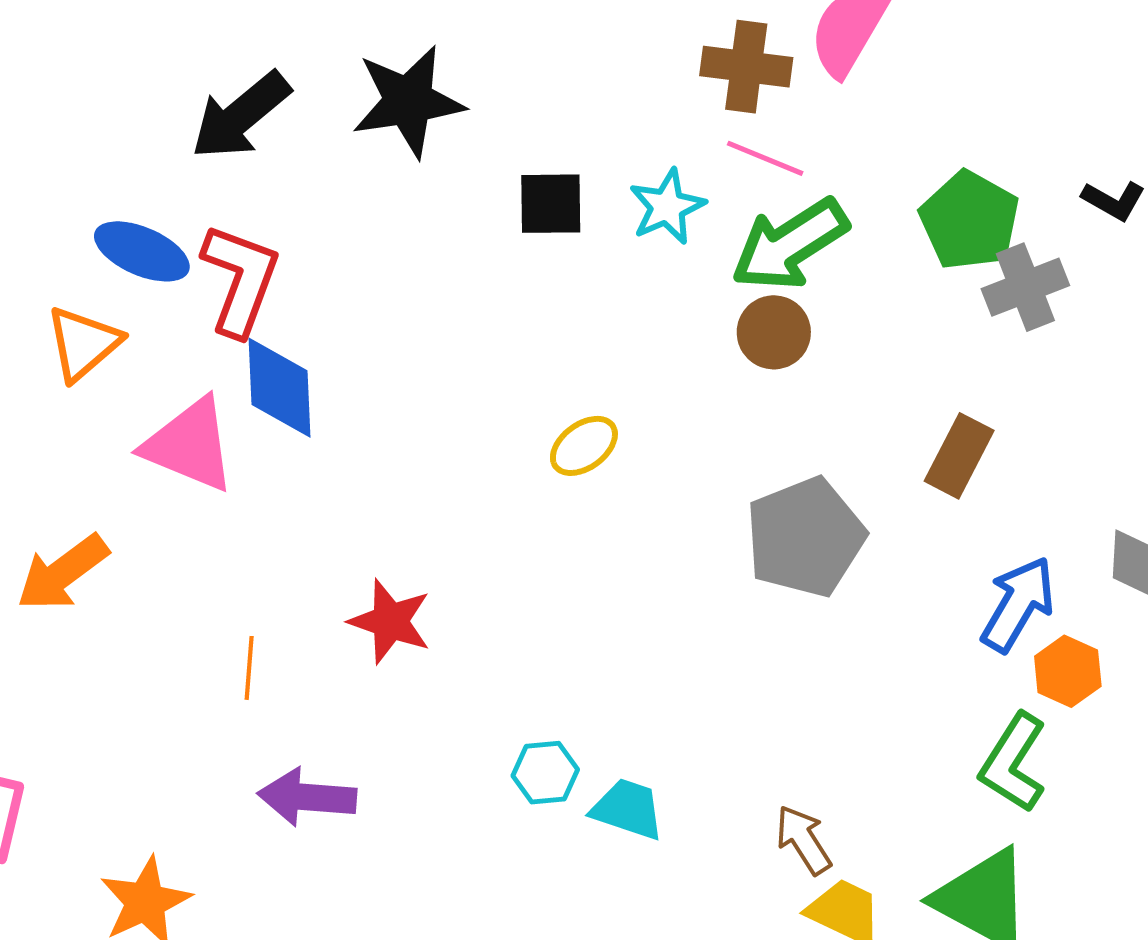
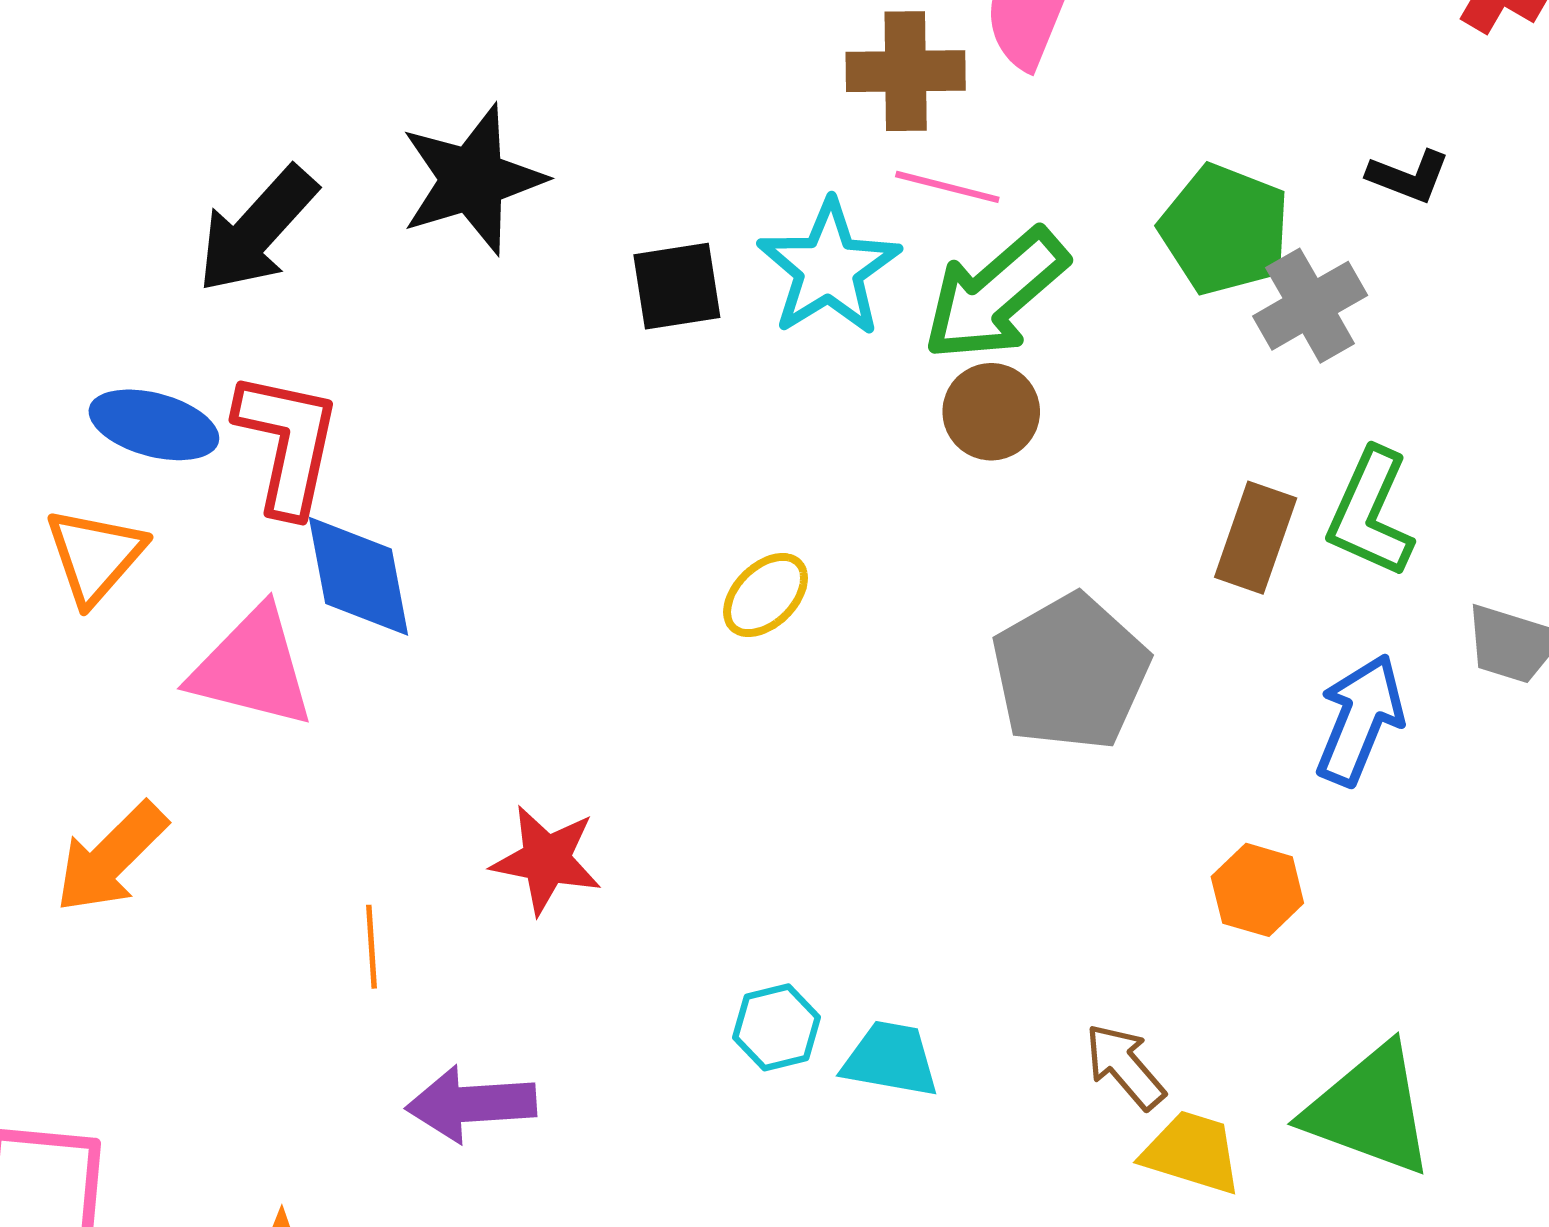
cyan star: (667, 207) -> (829, 268), size x1.4
orange hexagon: (1068, 671) -> (1257, 890), moved
green L-shape: (1013, 763) -> (1371, 513), moved

